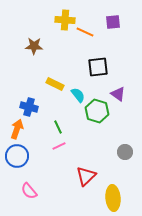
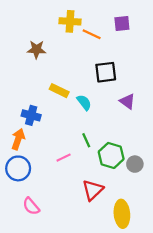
green hexagon: (97, 111) -> (111, 155), moved
green line: (58, 127) -> (86, 140), moved

